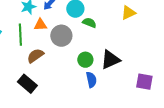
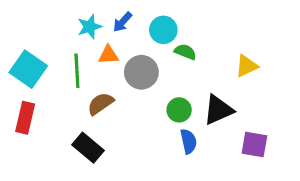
yellow triangle: (128, 13) -> (247, 66), moved
purple square: (144, 82) -> (254, 144), moved

